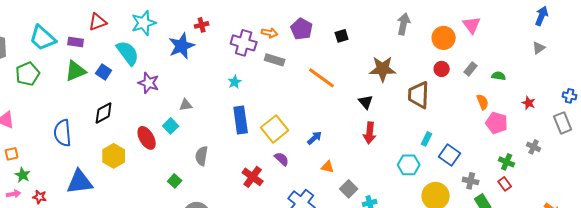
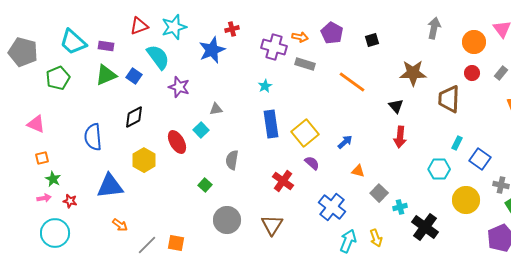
red triangle: (98, 22) -> (139, 26), moved

